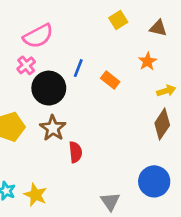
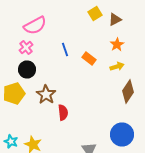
brown triangle: (158, 28) -> (115, 20), moved, turned -40
blue line: (78, 68) -> (65, 50), turned -40
black circle: (49, 88) -> (27, 70), moved, size x0.7
yellow arrow: (166, 91) -> (117, 66), moved

